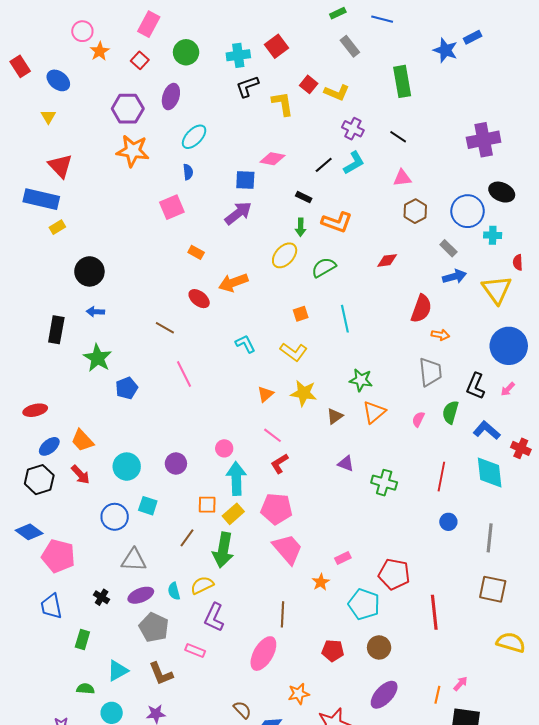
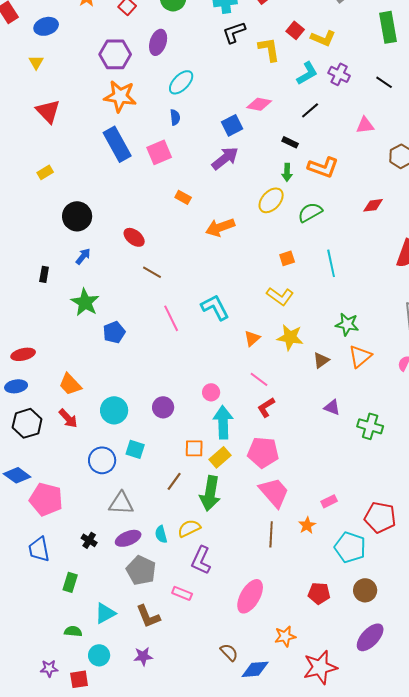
blue ellipse: (58, 80) -> (46, 26), turned -55
cyan L-shape: (354, 163) -> (307, 73), moved
pink triangle: (402, 178) -> (365, 125), moved
blue square: (245, 180) -> (232, 125), turned -30
blue rectangle: (41, 199) -> (117, 144), moved, turned 48
red ellipse: (199, 299) -> (134, 237), moved
blue arrow: (96, 312) -> (83, 256), turned 126
black rectangle: (56, 330) -> (44, 274), size x0.6
cyan L-shape: (245, 344) -> (215, 307), moved, size x1.4
blue ellipse: (49, 446) -> (16, 386), moved, turned 30
brown line: (283, 614) -> (271, 534), moved

